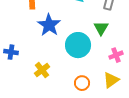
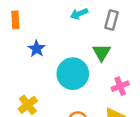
blue star: (49, 25) -> (37, 49), size x0.6

